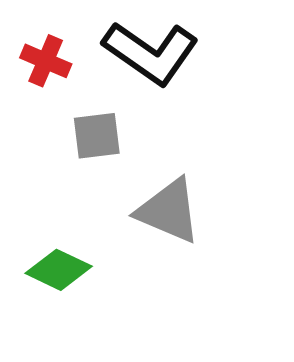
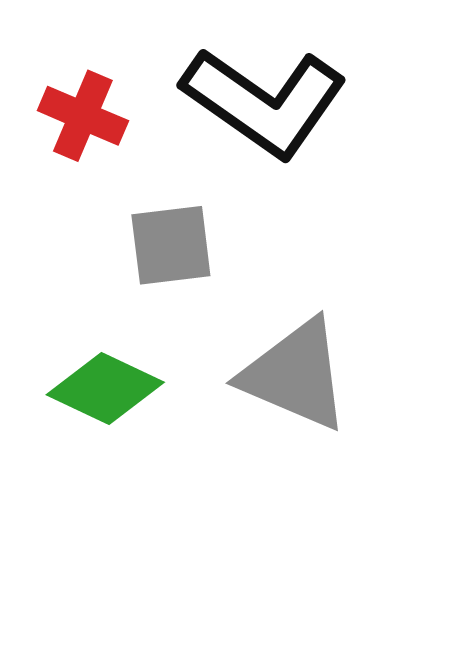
green diamond: (59, 270) -> (105, 389), moved

